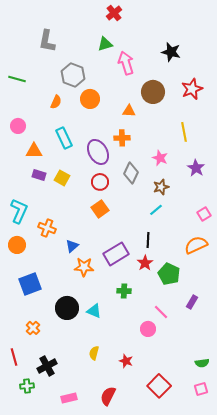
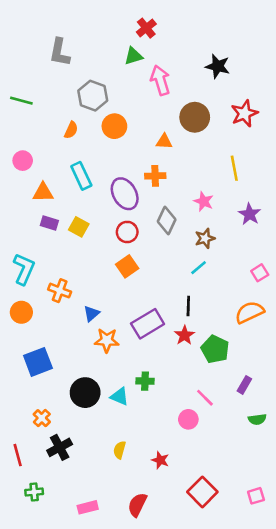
red cross: (114, 13) -> (146, 28), moved
green cross: (124, 291) -> (145, 381), moved
green semicircle: (202, 363) -> (257, 419), moved
black cross: (47, 366) -> (60, 447), moved

